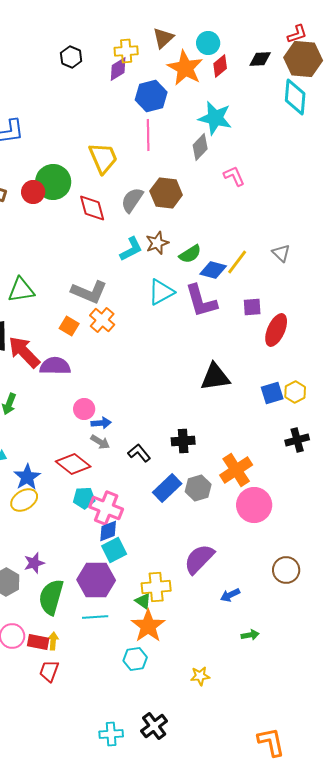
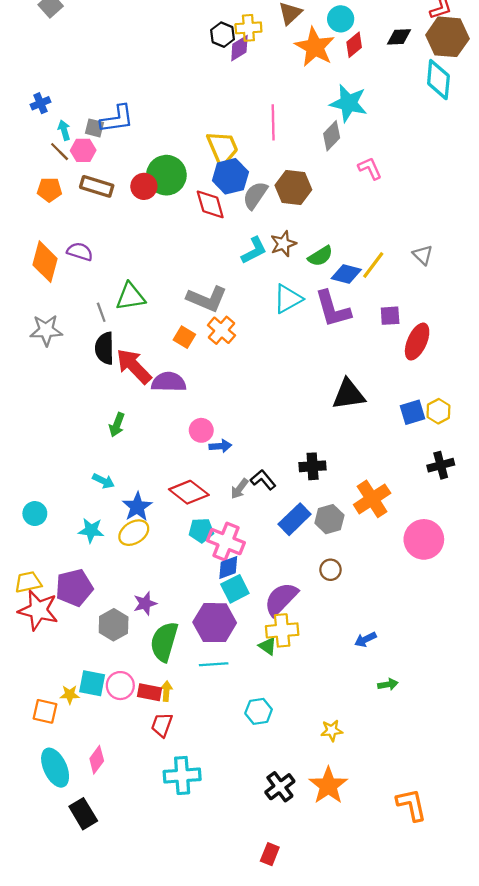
black hexagon: (71, 57) -> (223, 35), moved
blue hexagon: (151, 96) -> (230, 176), moved
gray arrow: (100, 442) -> (239, 489), moved, turned 96
pink circle: (254, 505) -> (424, 539), moved
purple semicircle: (199, 559) -> (281, 599), moved
brown circle: (286, 570) -> (331, 570), moved, size x0.7
orange star: (148, 626) -> (328, 786), moved
cyan cross: (111, 734) -> (182, 775), moved, size x1.4

